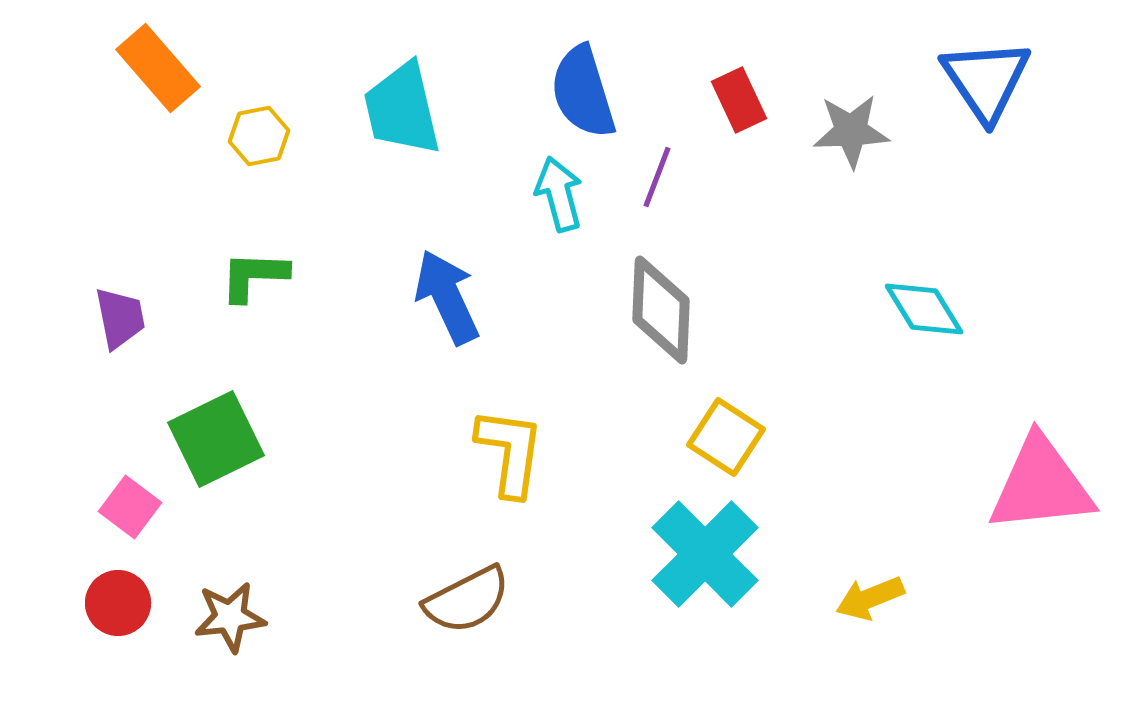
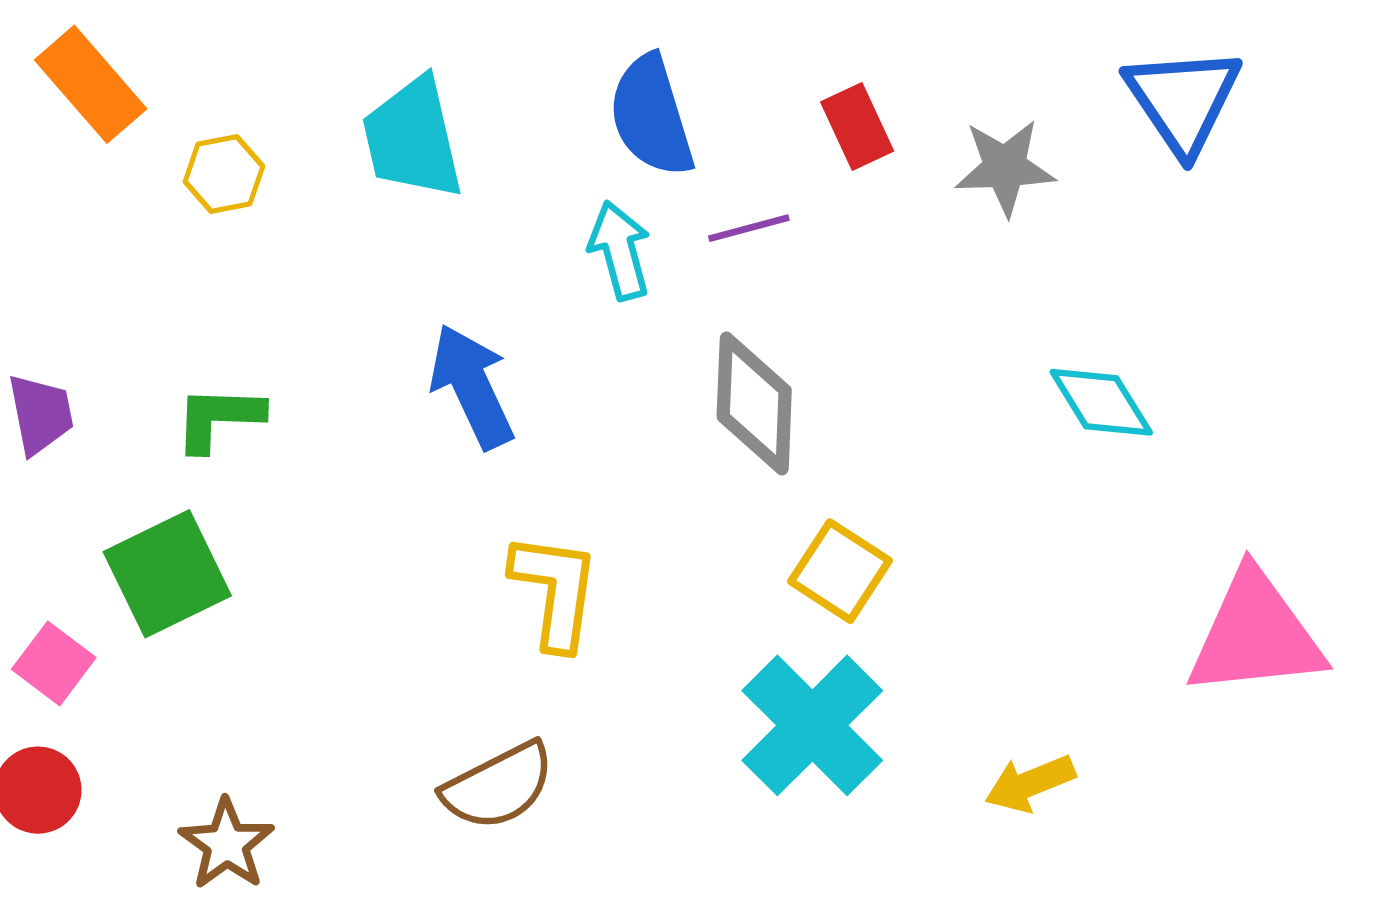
purple line: (657, 177) -> (749, 228), turned 54
green L-shape: (254, 276) -> (219, 418), moved
brown star: (230, 617) -> (227, 844), moved, turned -30

